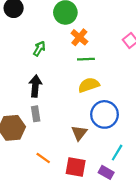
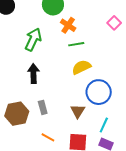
green arrow: (39, 49) -> (33, 40), size x1.6
gray rectangle: (36, 114) -> (43, 107), moved
cyan line: (117, 153) -> (104, 125), moved

